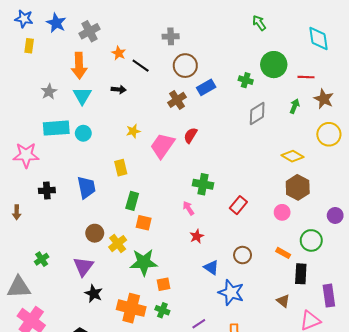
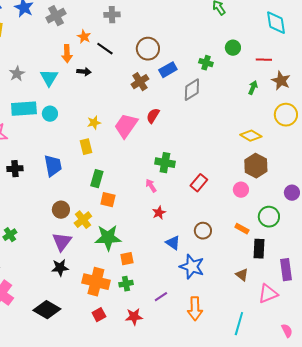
gray cross: (171, 36) -> (112, 15), moved
green circle: (274, 65) -> (233, 48), size x0.6
orange arrow: (79, 66) -> (67, 54), moved, size x0.7
gray diamond: (257, 113) -> (192, 90), moved
yellow star: (133, 131) -> (94, 123), moved
purple triangle: (83, 266) -> (62, 242), moved
black star: (94, 294) -> (60, 268), turned -30
green cross: (162, 310) -> (126, 284), turned -32

